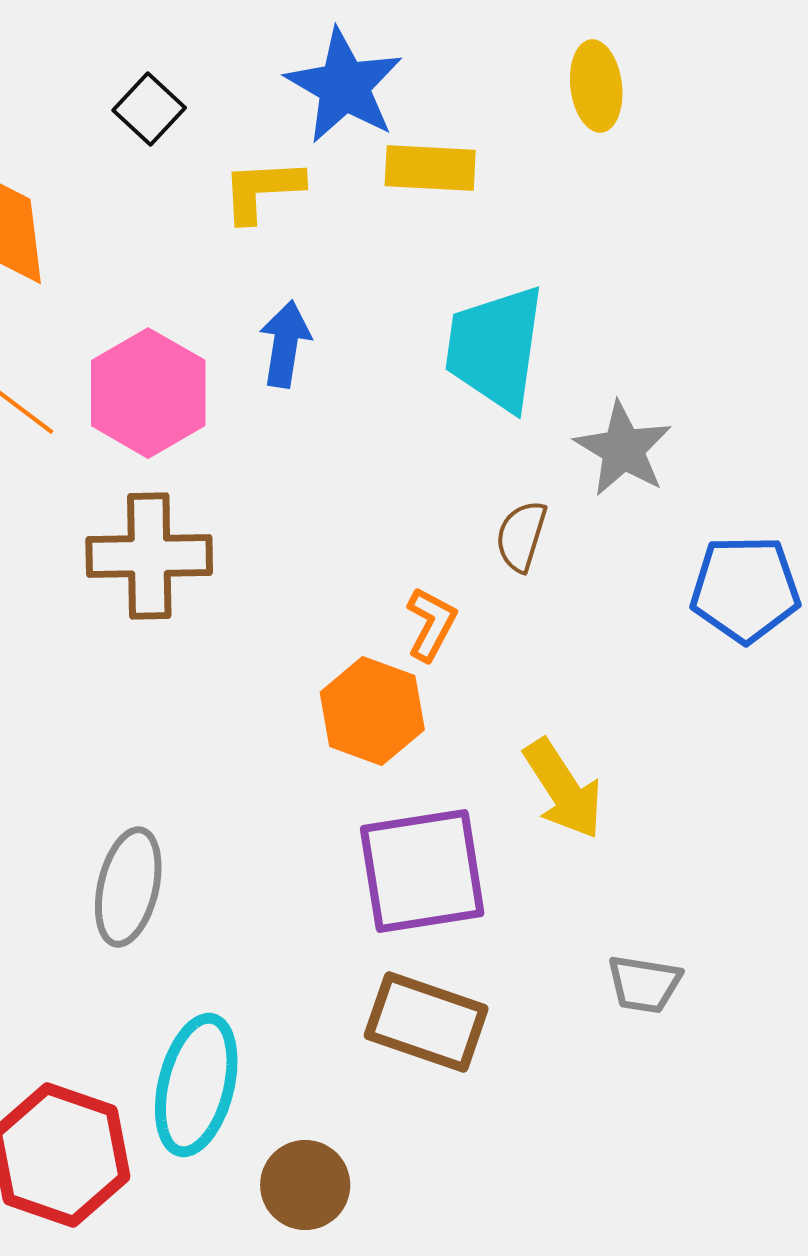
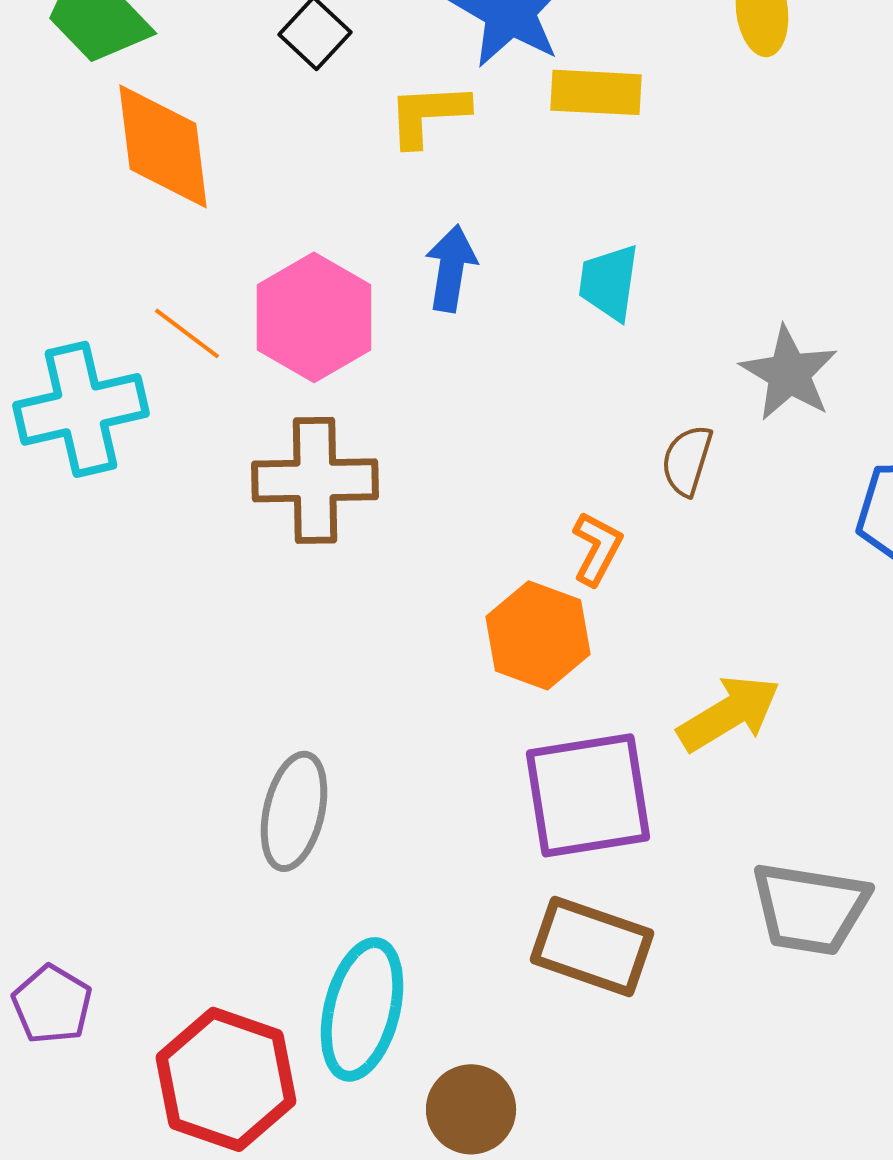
cyan trapezoid: (495, 348) -> (609, 282), moved, size x0.6
yellow arrow: (563, 789) -> (729, 713), turned -88
gray trapezoid: (644, 984) -> (810, 908), size x1.6

